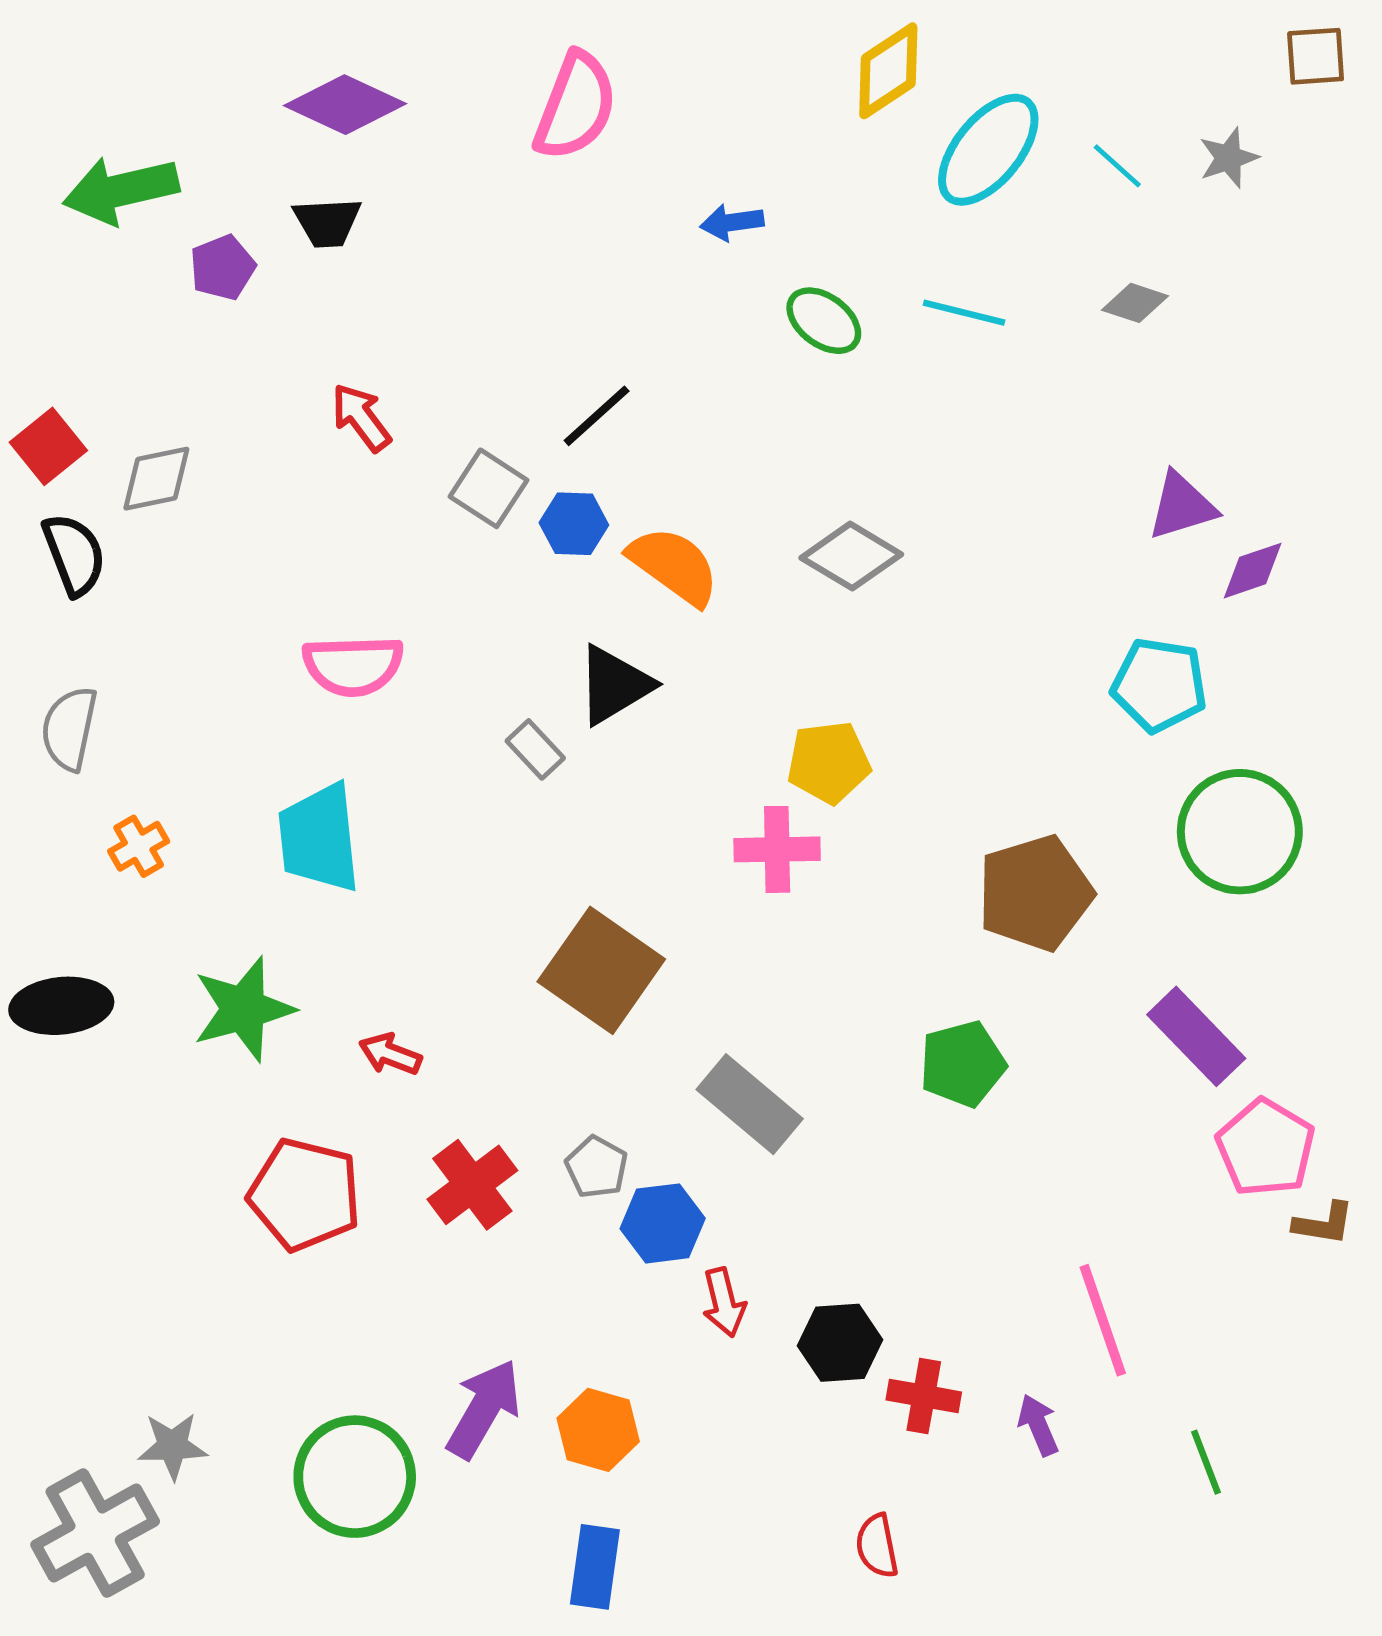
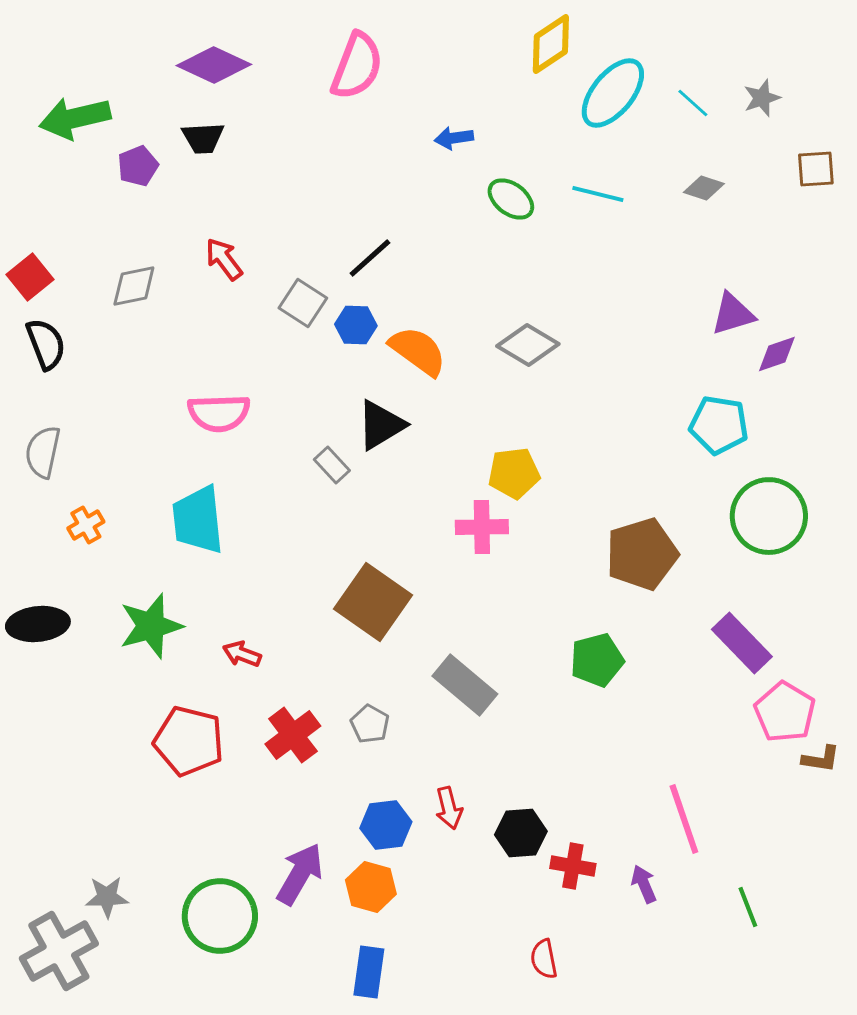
brown square: (1316, 56) -> (816, 169), moved
gray diamond: (156, 479) -> (134, 286), moved
blue hexagon: (663, 1223) -> (386, 825), moved

